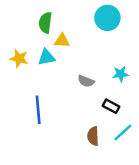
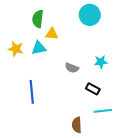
cyan line: (123, 132) -> (103, 111), turned 36
brown semicircle: (93, 136) -> (77, 125), moved

